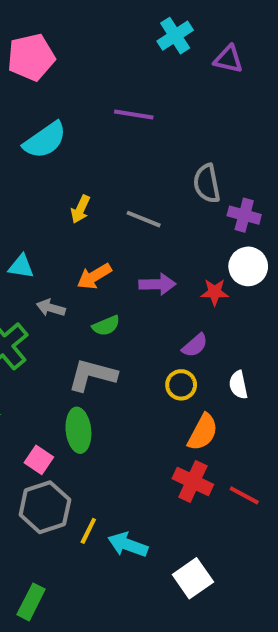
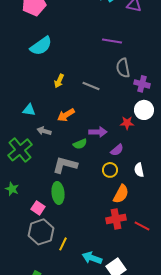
purple line: (134, 114) -> (112, 41), moved
purple arrow: (157, 284) -> (98, 132), moved
green semicircle: (106, 326) -> (80, 144), moved
red cross: (193, 482) -> (116, 219), turned -36
cyan arrow: (128, 545) -> (92, 258), moved

